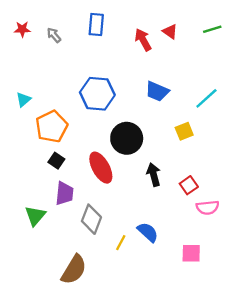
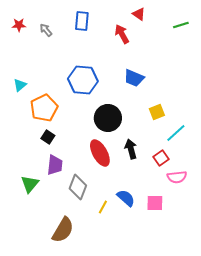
red triangle: (170, 32) -> (139, 14), moved
cyan line: (206, 98) -> (176, 133), moved
red ellipse: (101, 168) -> (100, 153), moved
pink square: (191, 253) -> (155, 203), moved

